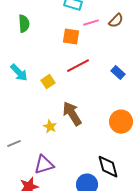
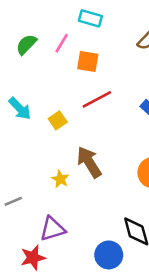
pink line: (91, 23) -> (62, 43), moved, turned -42
green semicircle: (24, 24) -> (26, 44), turned -132

